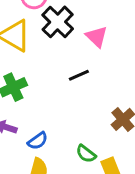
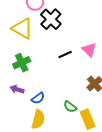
pink triangle: (97, 37) -> (89, 50), moved

